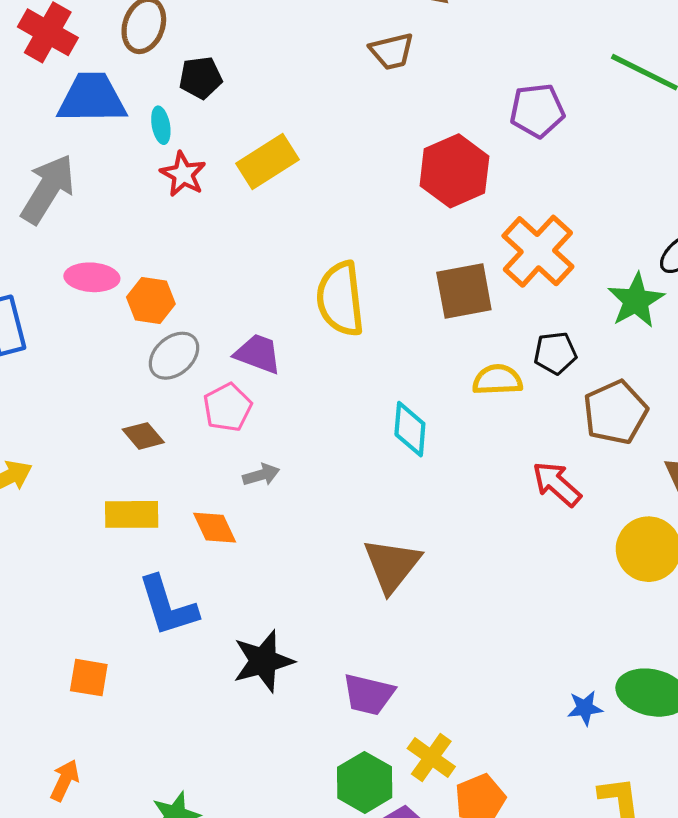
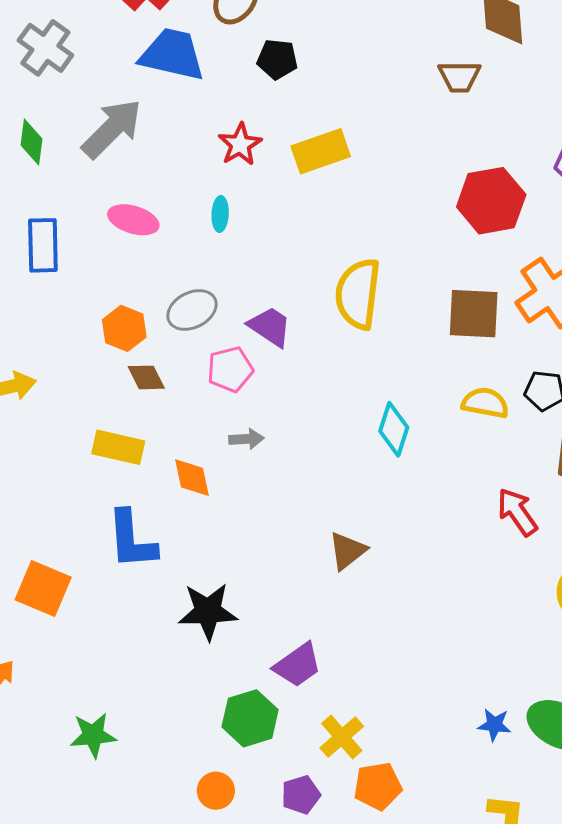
cyan ellipse: (161, 125) -> (220, 214), moved
orange hexagon: (151, 300) -> (124, 328), moved
brown triangle: (392, 565) -> (347, 551), size x0.7
orange square: (89, 678) -> (43, 589), size x1.4
purple trapezoid: (369, 694) -> (298, 665), turned -62
green hexagon: (365, 782) -> (250, 718), moved

